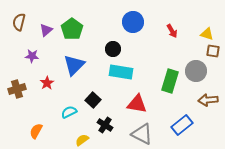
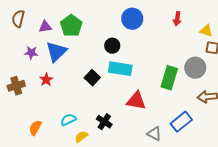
purple triangle: (46, 30) -> (45, 27), turned 32
red arrow: (172, 31) -> (177, 19), moved, turned 40
blue triangle: (74, 65) -> (56, 52), moved
black square: (93, 100) -> (92, 78), moved
cyan semicircle: (69, 112) -> (68, 120), moved
gray triangle: (142, 134) -> (154, 134), moved, size x0.7

